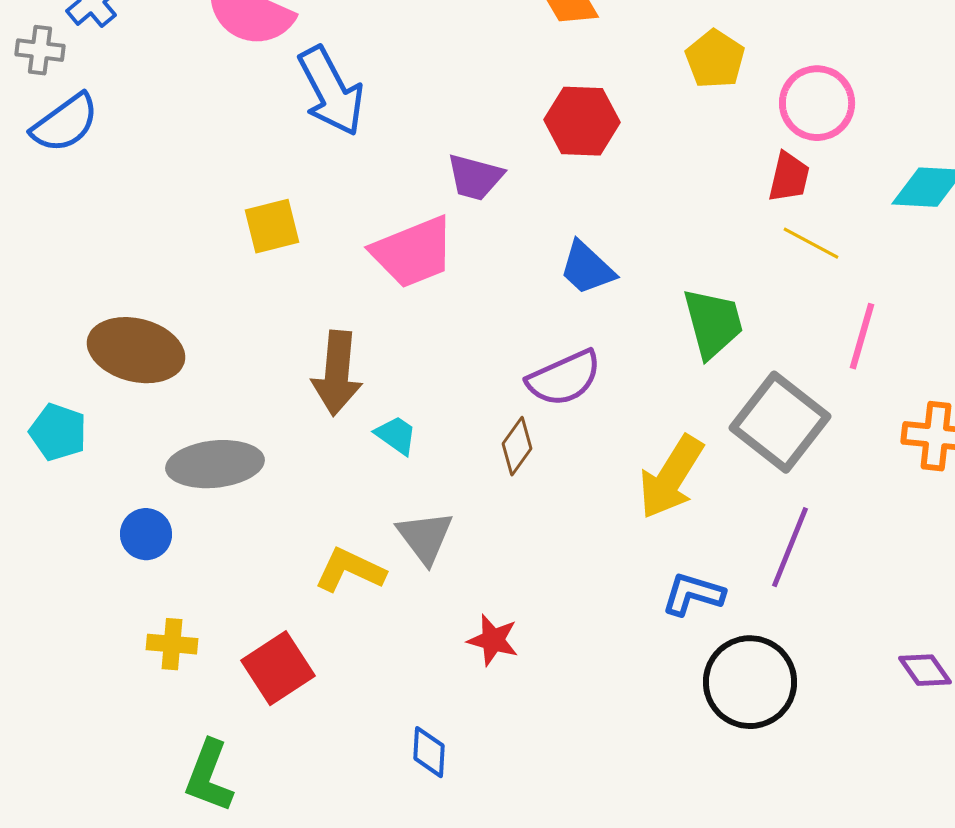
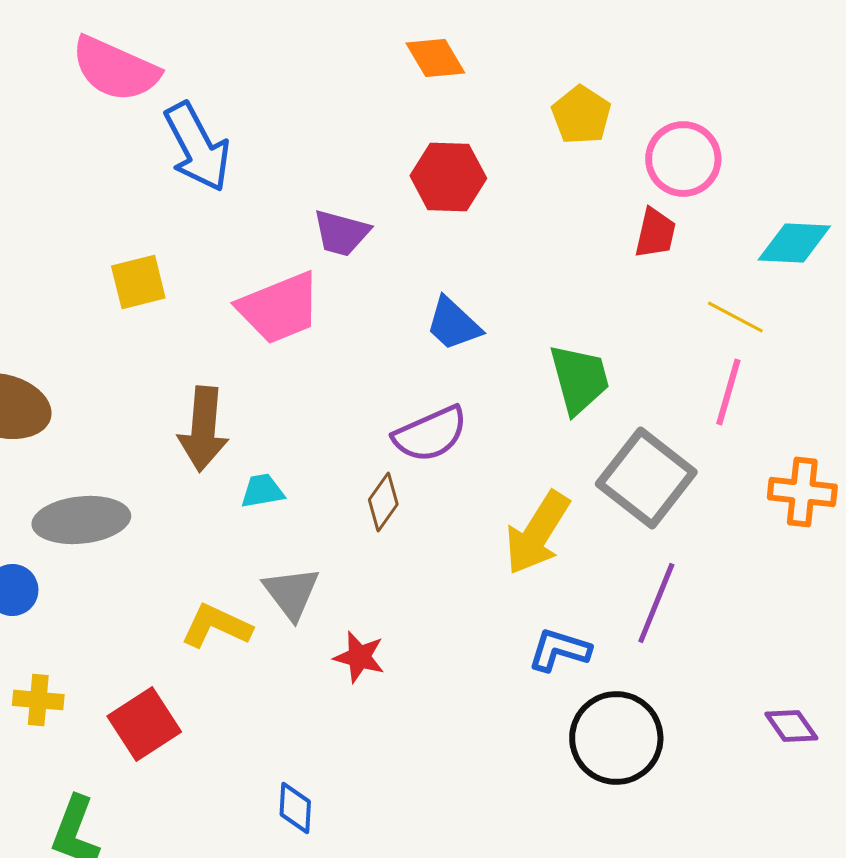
yellow line: (811, 243) -> (735, 317), moved
cyan trapezoid: (396, 435) -> (262, 491), turned -45
red star: (493, 640) -> (359, 657), moved

